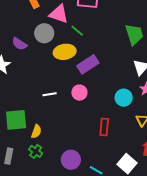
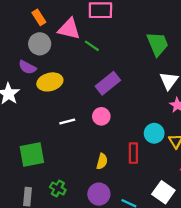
gray circle: (44, 33) -> (40, 44), moved
yellow ellipse: (65, 52) -> (50, 82), moved
cyan circle: (124, 98) -> (154, 133), moved
yellow semicircle: (36, 131) -> (102, 161), moved

